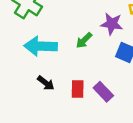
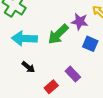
green arrow: (84, 40) -> (58, 34), size x1.6
red rectangle: (78, 89) -> (51, 87), moved, turned 48

